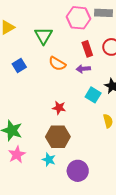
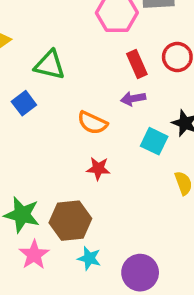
green triangle: (43, 36) -> (50, 65), moved, turned -42
orange semicircle: (57, 64) -> (92, 123), moved
brown hexagon: (58, 137) -> (70, 221), moved

